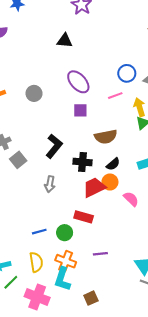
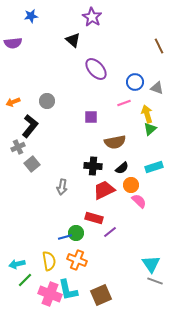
black triangle: (65, 41) -> (73, 40), moved, turned 35
purple ellipse: (78, 82) -> (96, 69), moved
black L-shape: (54, 146) -> (30, 126), moved
orange circle: (110, 182) -> (131, 185), moved
blue line: (39, 232) -> (65, 237), moved
purple line: (100, 254) -> (110, 232), moved, turned -32
cyan L-shape: (62, 279) -> (68, 290), moved, turned -30
brown square: (91, 298) -> (101, 295), size x1.5

